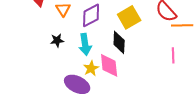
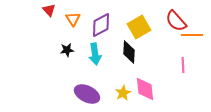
pink diamond: (109, 65) -> (145, 89), moved
yellow star: (91, 68) -> (123, 93), moved

